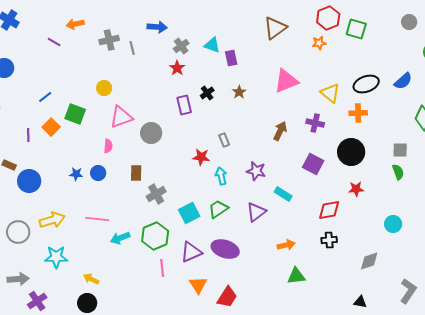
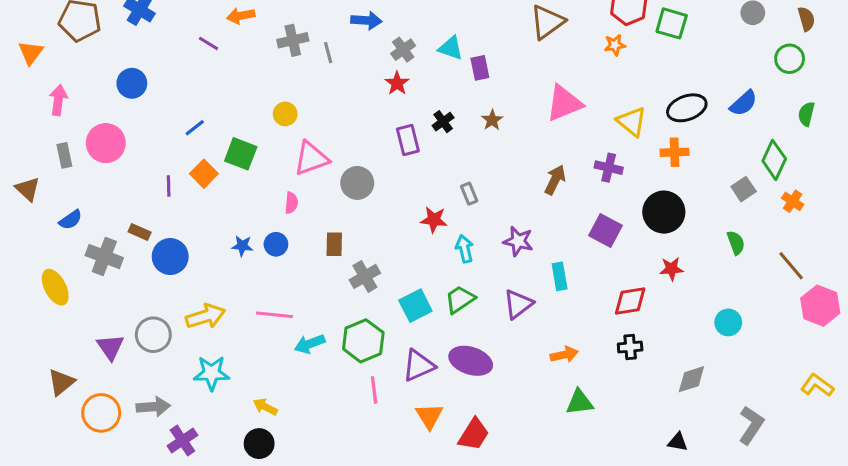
gray square: (400, 150) -> (744, 189), moved, turned -35
cyan rectangle: (283, 194) -> (560, 276), turned 48

